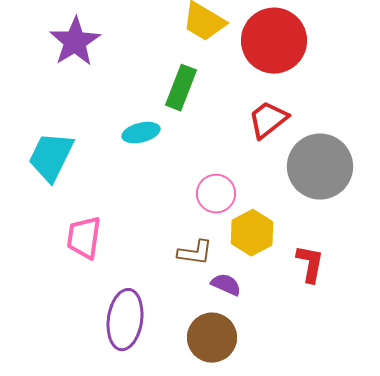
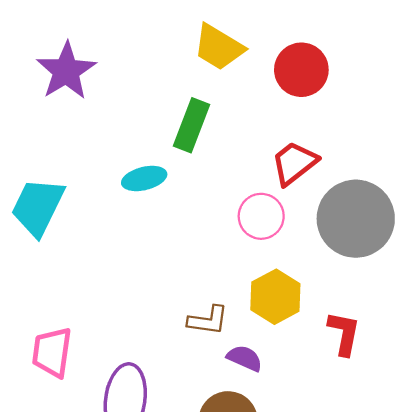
red circle: (274, 41) -> (301, 70), size x0.7
pink circle: (216, 194) -> (261, 216), moved
pink trapezoid: (84, 238) -> (52, 352), moved

